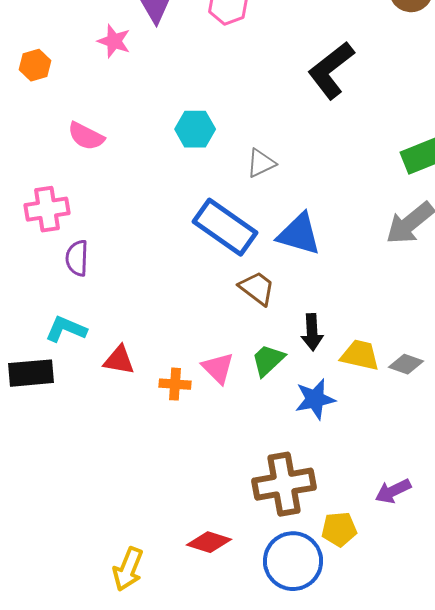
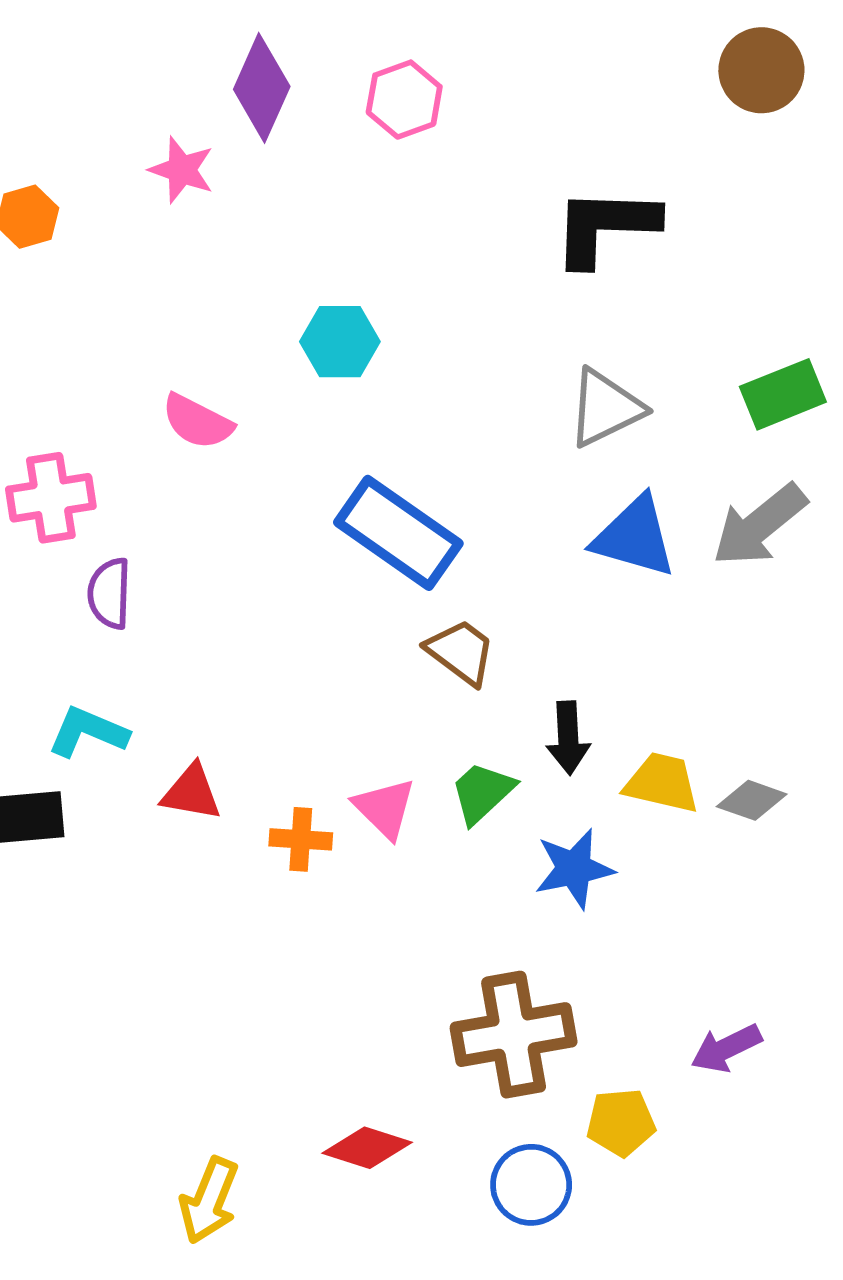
black L-shape: (331, 70) -> (605, 226), turned 40
pink semicircle: (86, 136) -> (197, 422), moved
gray triangle: (261, 163) -> (605, 408), moved, size x1.4
blue triangle: (299, 234) -> (635, 537), moved
blue circle: (293, 561) -> (531, 1185), size x0.7

